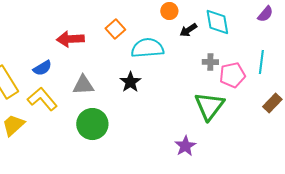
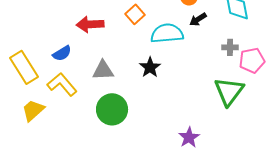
black arrow: (188, 30) -> (198, 19), moved
purple star: (185, 146) -> (189, 137), moved

